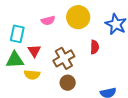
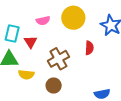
red triangle: (34, 51) -> (31, 42), moved
brown circle: (68, 83) -> (54, 86), moved

